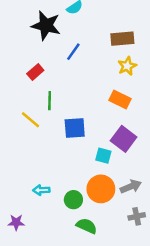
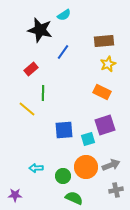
blue square: (75, 128) -> (64, 130), moved
purple square: (124, 139) -> (105, 125), turned 35
cyan square: (103, 156) -> (88, 139), turned -32

